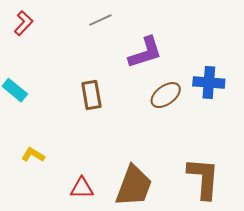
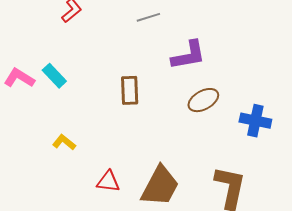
blue cross: (209, 83) -> (255, 121), moved

